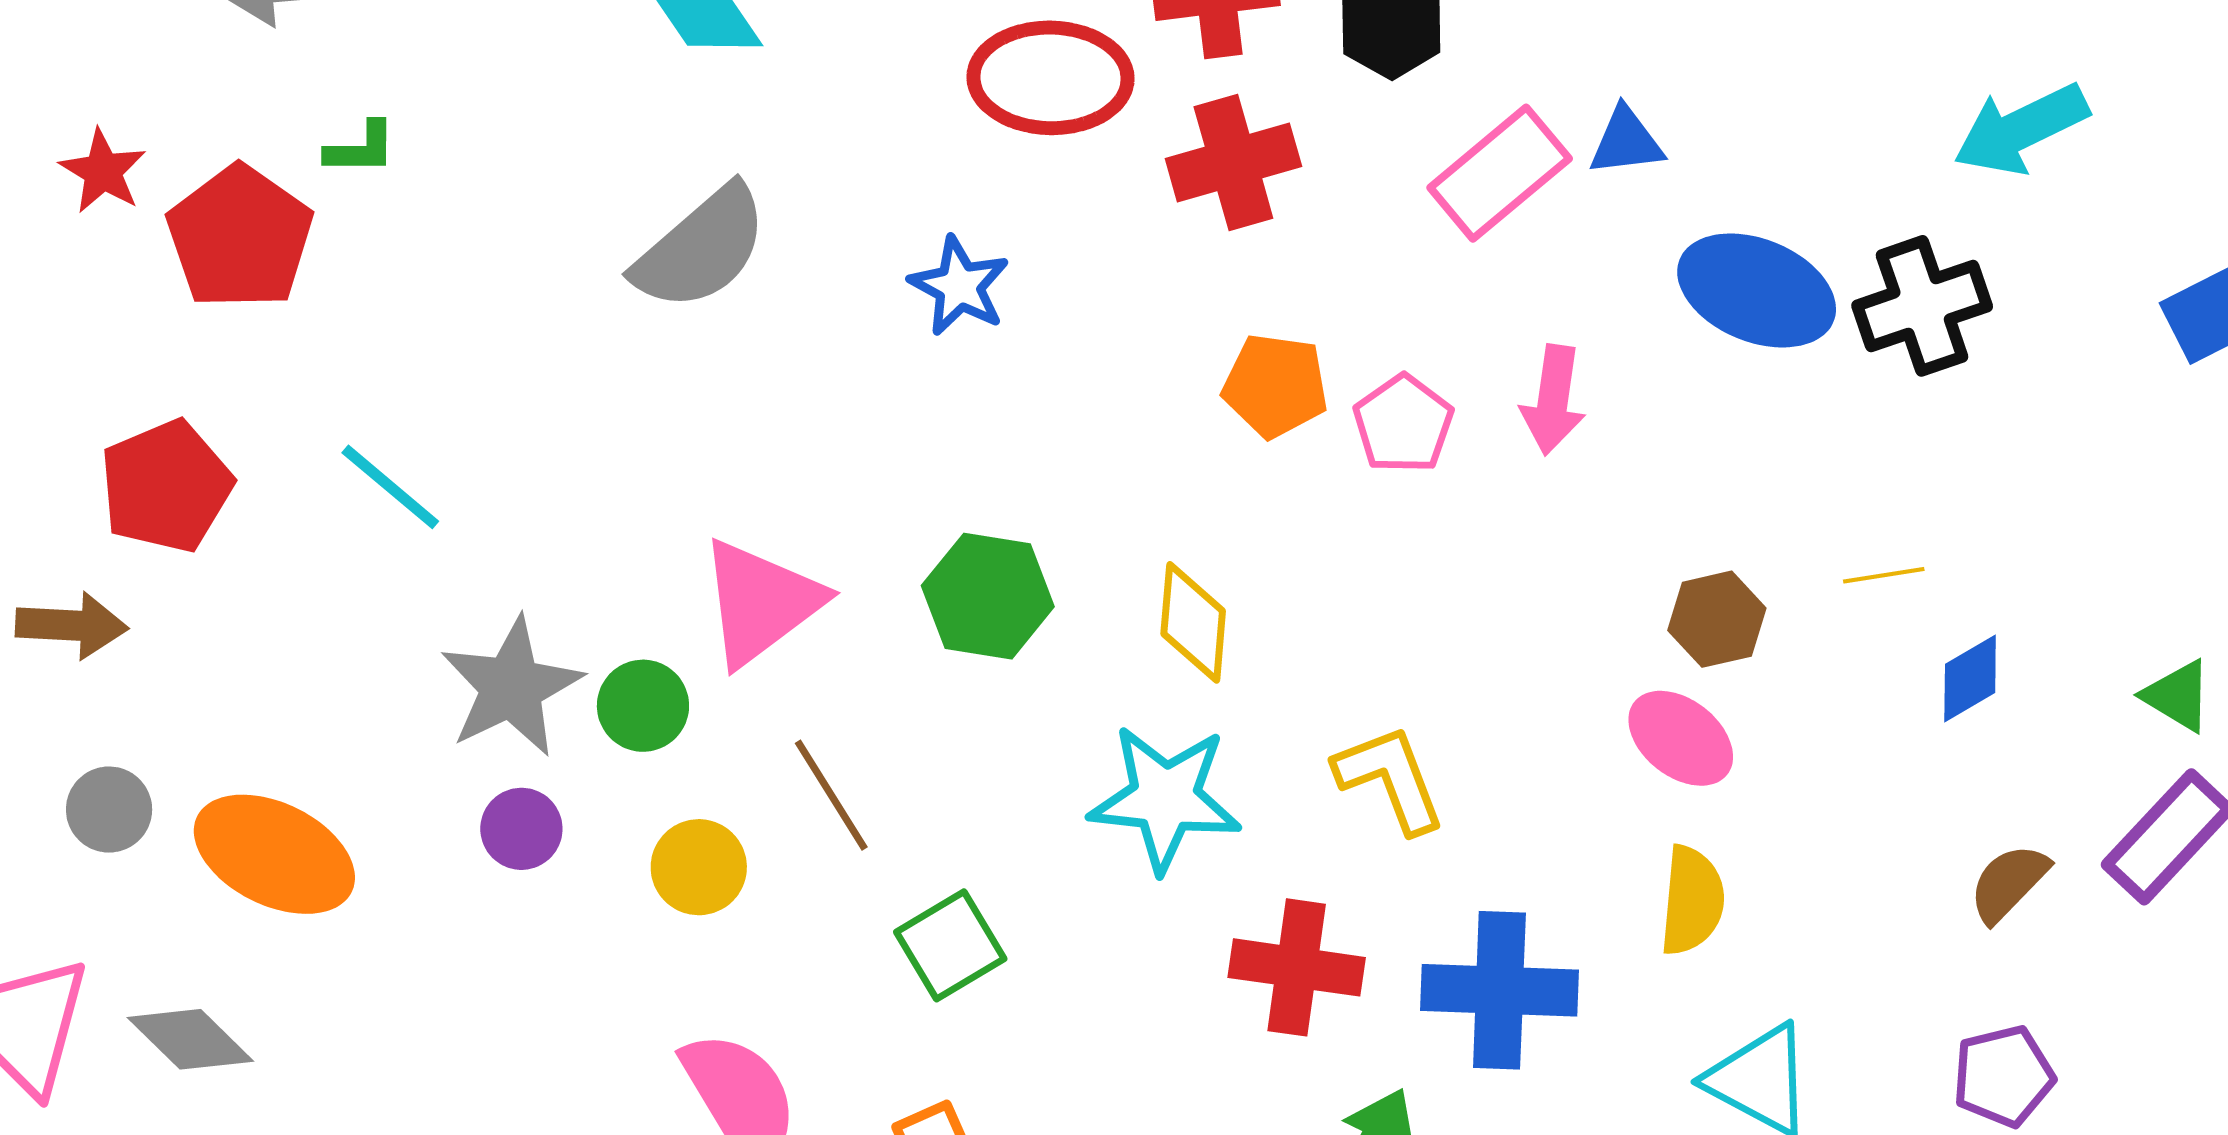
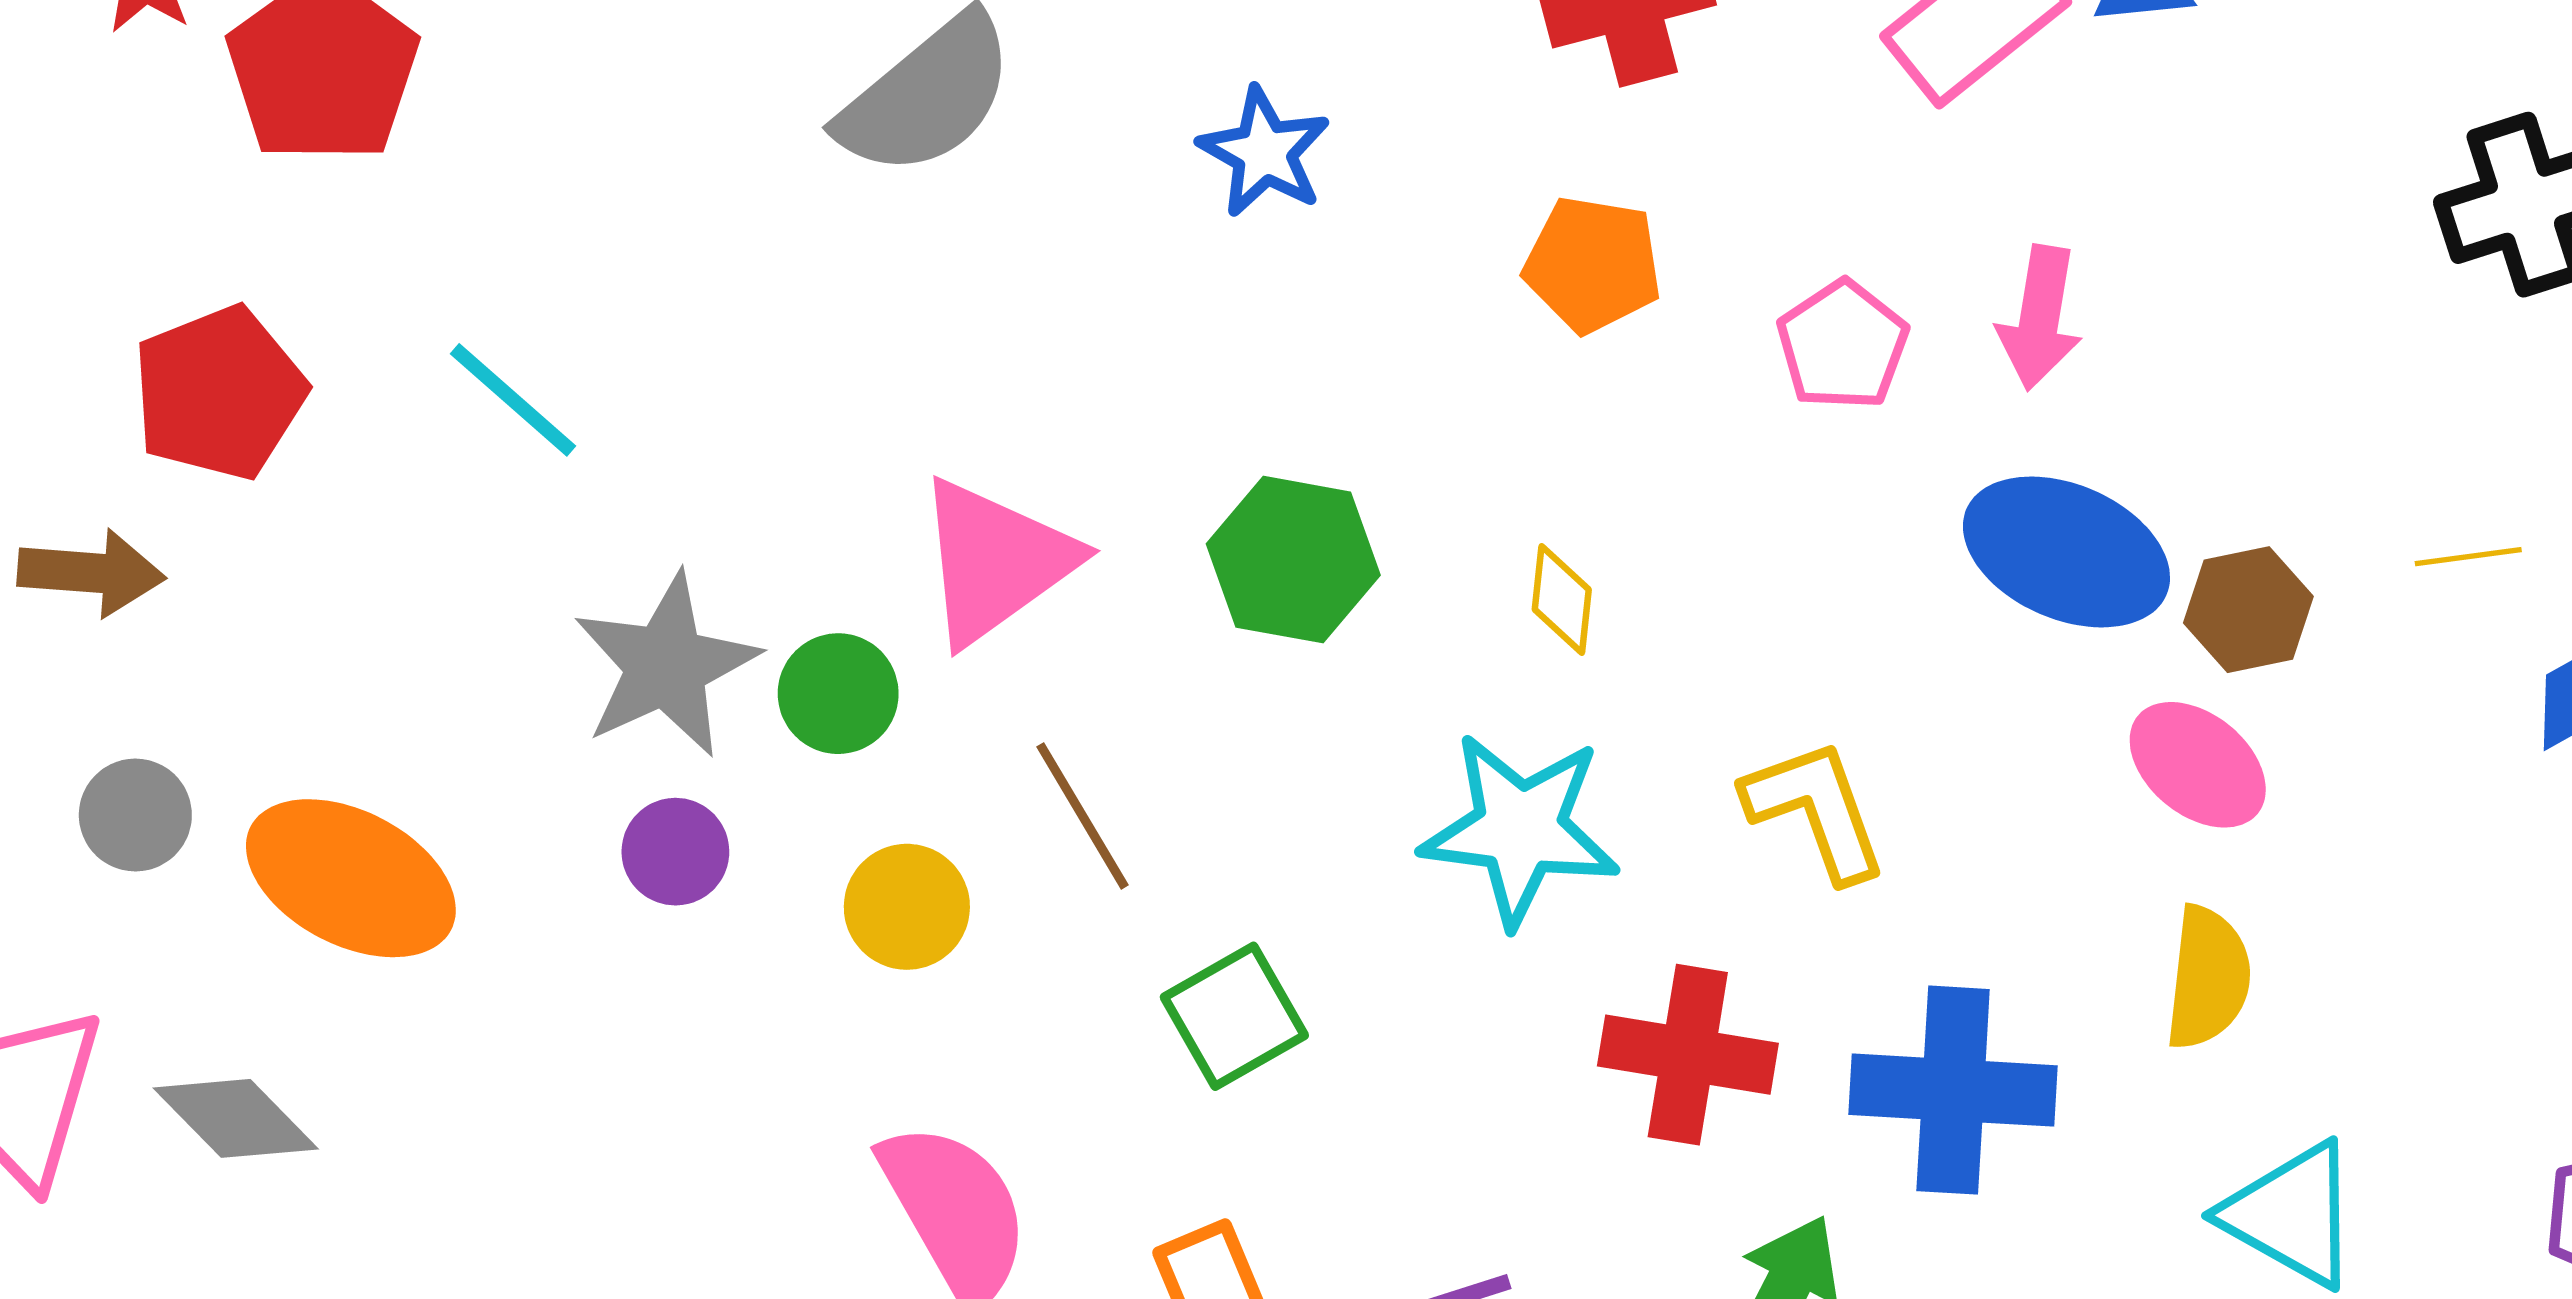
blue ellipse: (1757, 290) -> (2066, 552), moved
orange pentagon: (1275, 386) -> (1593, 264), moved
yellow diamond: (1193, 622) -> (1562, 600), size x0.7

